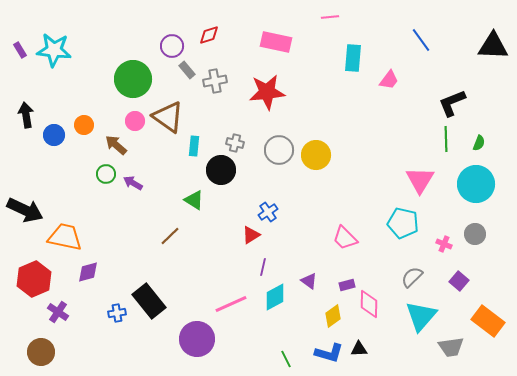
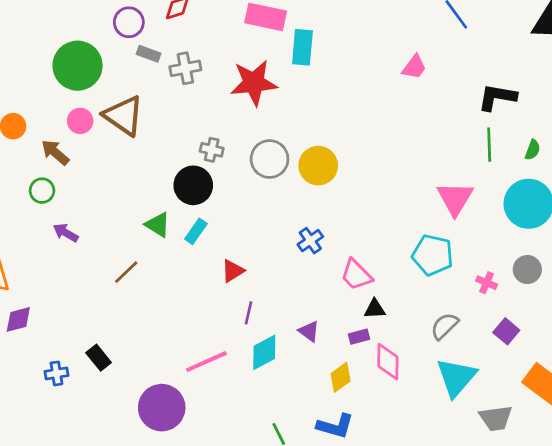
cyan rectangle: (353, 58) -> (302, 47), moved
gray rectangle: (187, 70) -> (149, 54), turned -30
black L-shape: (452, 103) -> (497, 97), turned 32
cyan rectangle: (194, 146) -> (196, 231), moved, turned 30
purple arrow: (133, 183) -> (66, 233), moved
blue cross: (268, 212) -> (310, 241), moved
black rectangle: (149, 301) -> (99, 358), size x0.6
black triangle: (359, 349) -> (375, 309), moved

